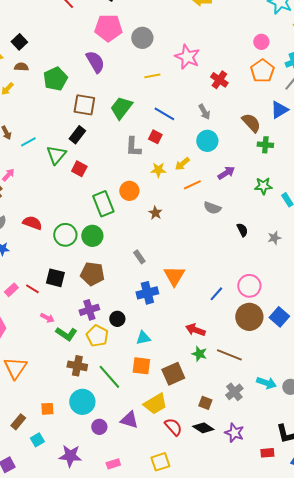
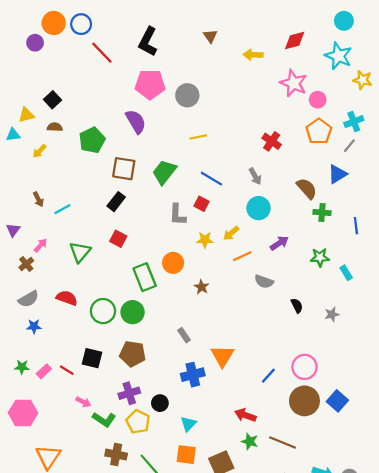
pink star: (187, 57) -> (294, 83), moved
green triangle: (56, 155) -> (80, 252), moved
cyan triangle: (143, 338) -> (188, 424), turned -35

